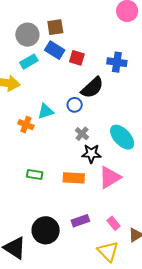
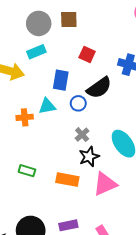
blue rectangle: (55, 50) -> (61, 80), moved, turned 60
orange cross: (26, 125) -> (25, 117), turned -35
black star: (91, 154) -> (89, 157), turned -30

